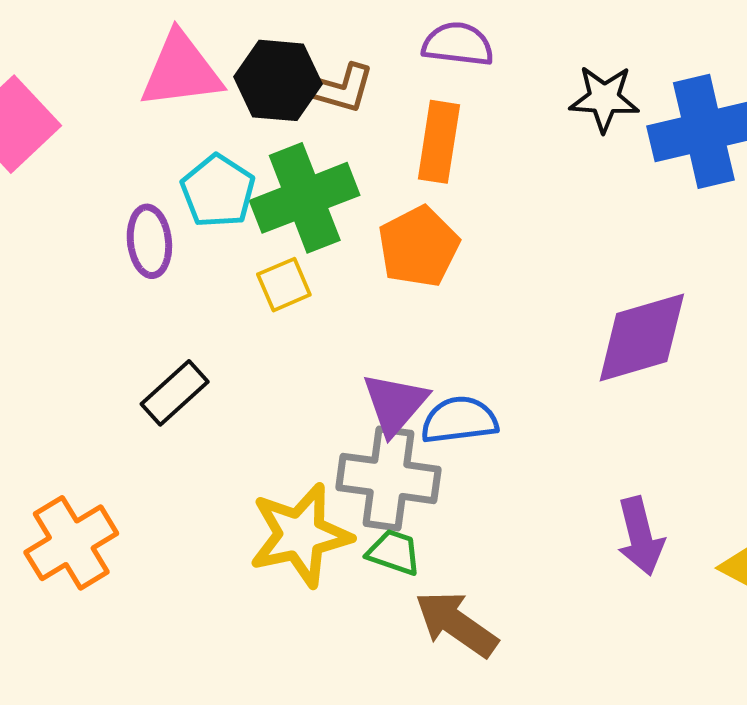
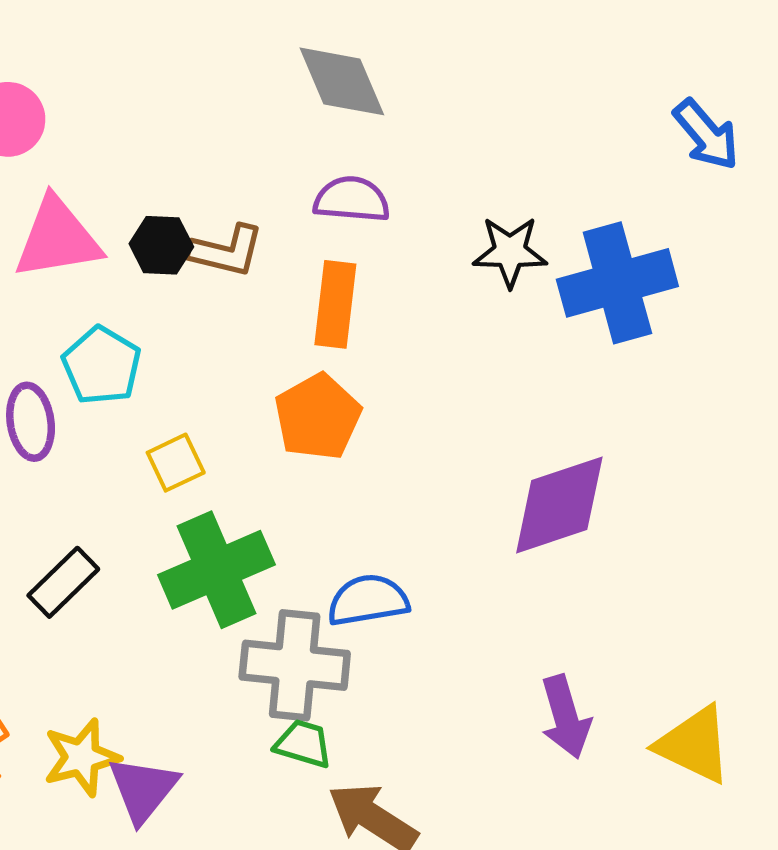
black hexagon: (278, 80) -> (161, 245), size x0.7
green cross: (305, 198) -> (216, 570), moved
purple triangle: (395, 404) -> (143, 789), moved
yellow star: (300, 535) -> (82, 757), moved, size x0.7

